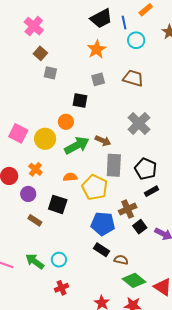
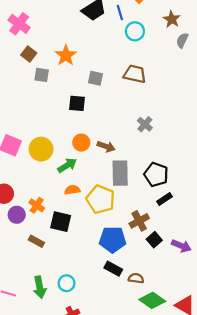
orange star: (97, 49) -> (66, 55), moved
gray square: (98, 79) -> (96, 78), turned 32
orange circle: (66, 122) -> (81, 143), moved
gray cross: (139, 123) -> (145, 124), size x0.6
green arrow: (77, 145) -> (67, 165), moved, size x0.7
orange cross: (35, 169) -> (37, 205), moved
purple circle: (28, 194) -> (17, 215), moved
green arrow: (35, 261) -> (40, 287), turned -132

